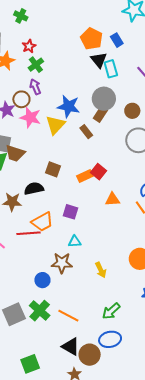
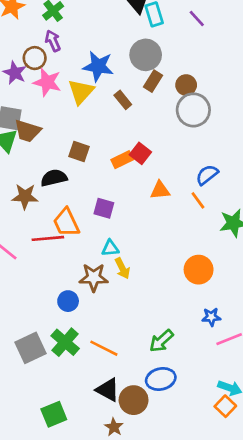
brown circle: (132, 111) -> (186, 85), moved
brown rectangle: (100, 114) -> (153, 81), moved
orange trapezoid: (42, 222) -> (66, 222), turned 95
yellow arrow: (101, 270) -> (122, 268), moved

